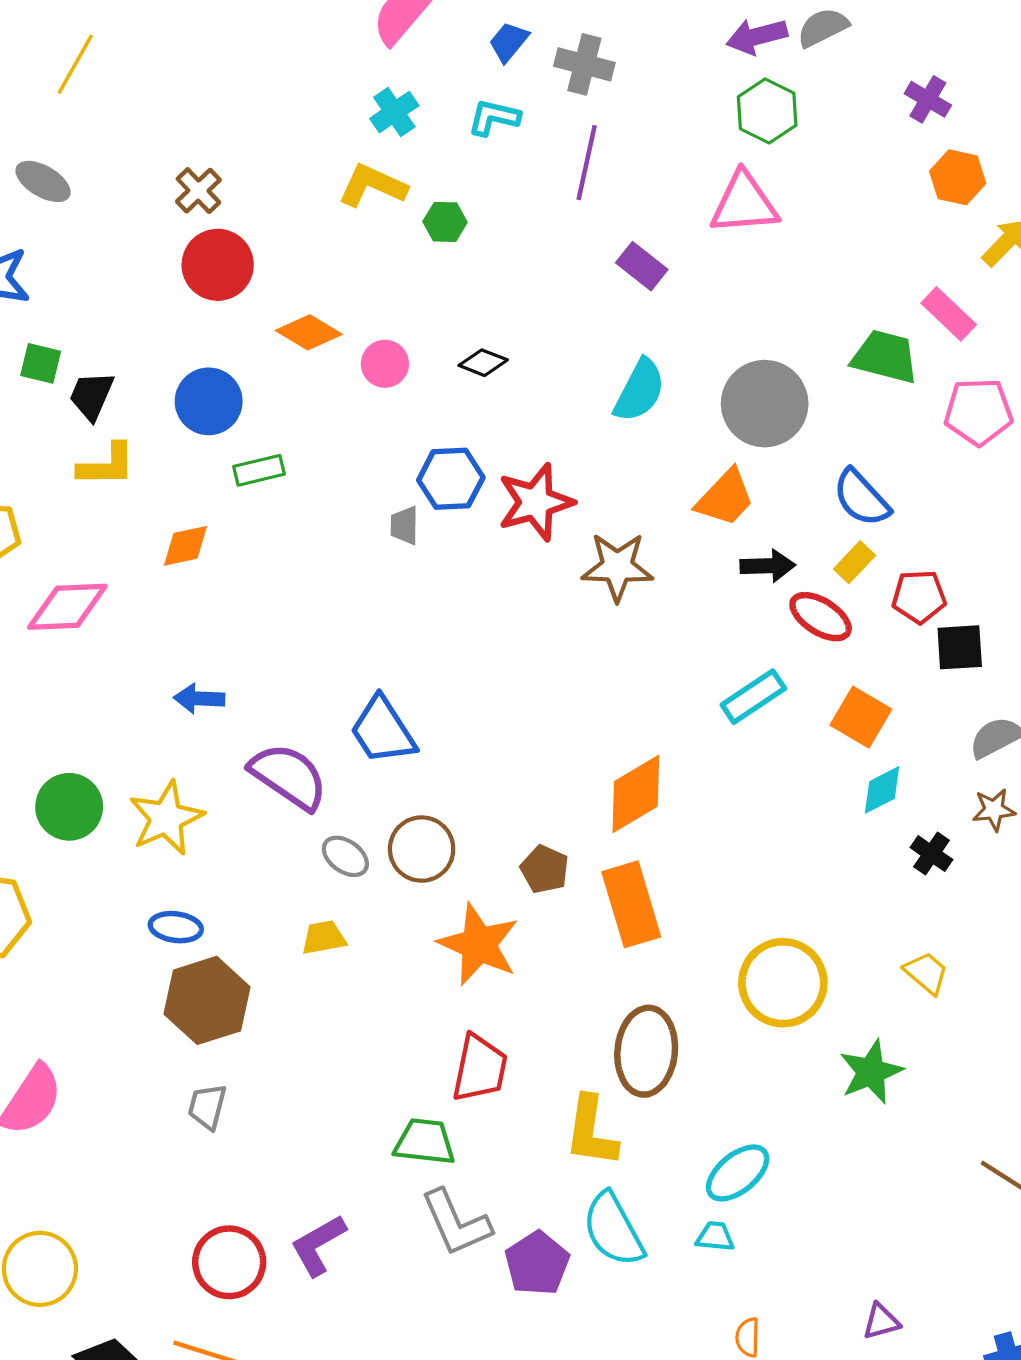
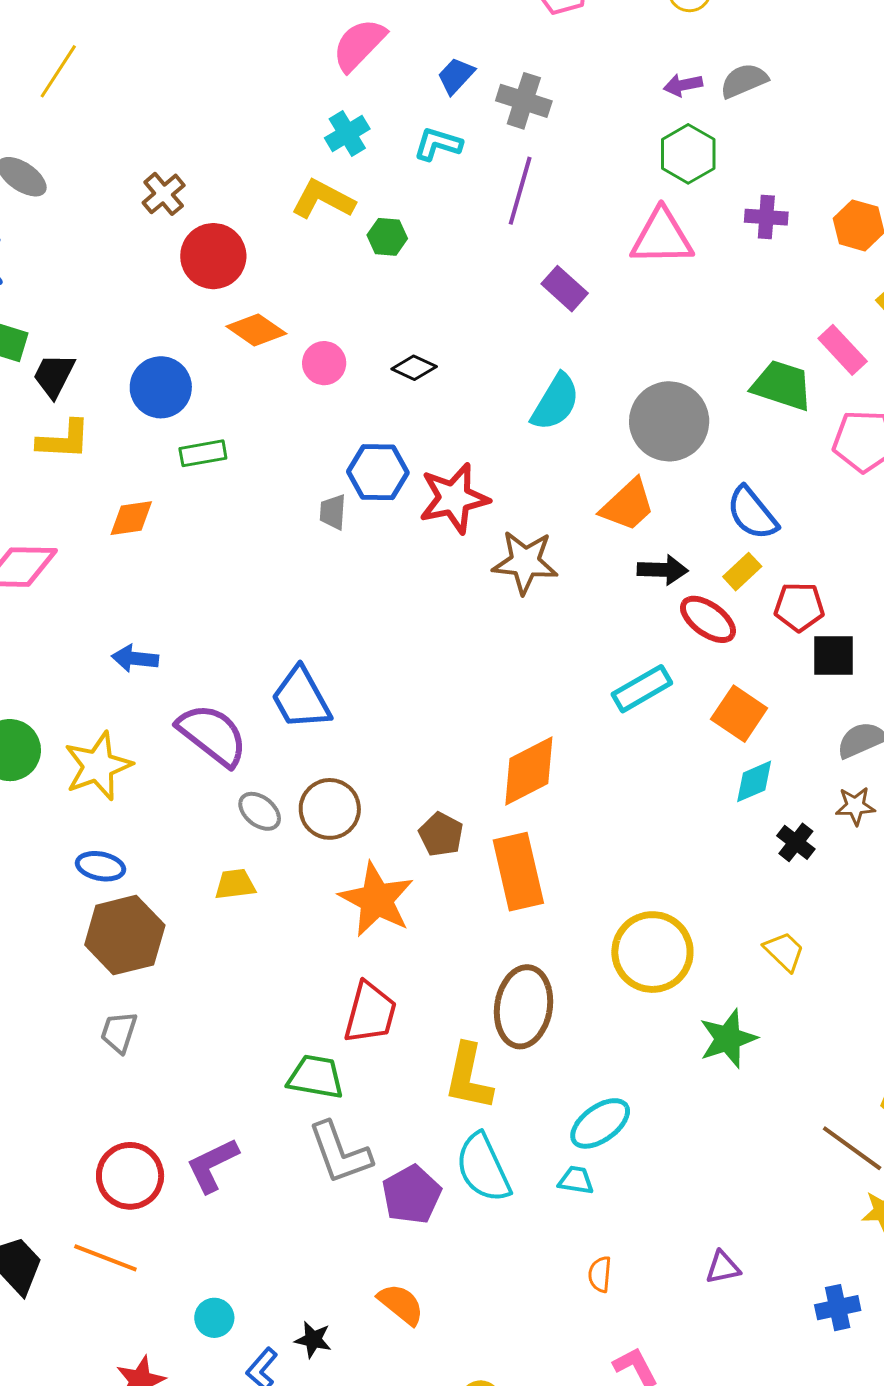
purple arrow: (757, 36) -> (683, 85), size x0.7
purple cross: (928, 99) -> (766, 217), moved, turned -30
red circle: (218, 265) -> (213, 256), moved

